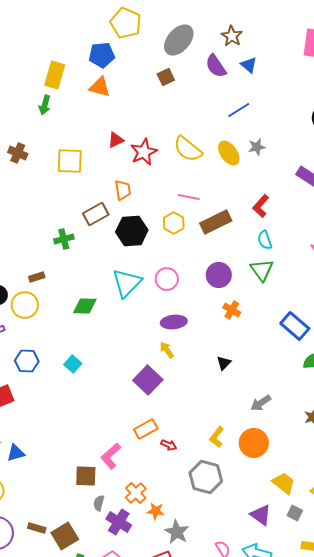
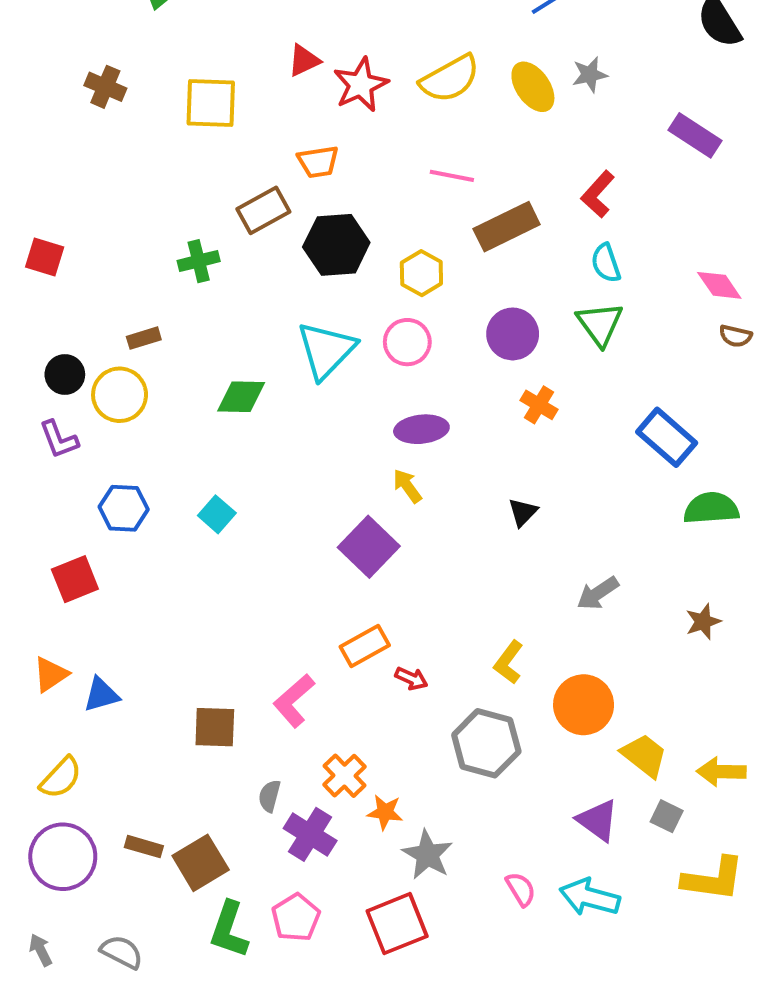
yellow semicircle: (188, 149) -> (450, 79), turned -68
orange trapezoid: (123, 190) -> (318, 162), turned 90
yellow hexagon: (174, 223) -> (421, 273), moved
orange circle: (254, 443) -> (584, 705), moved
brown square: (86, 476) -> (215, 727), moved

